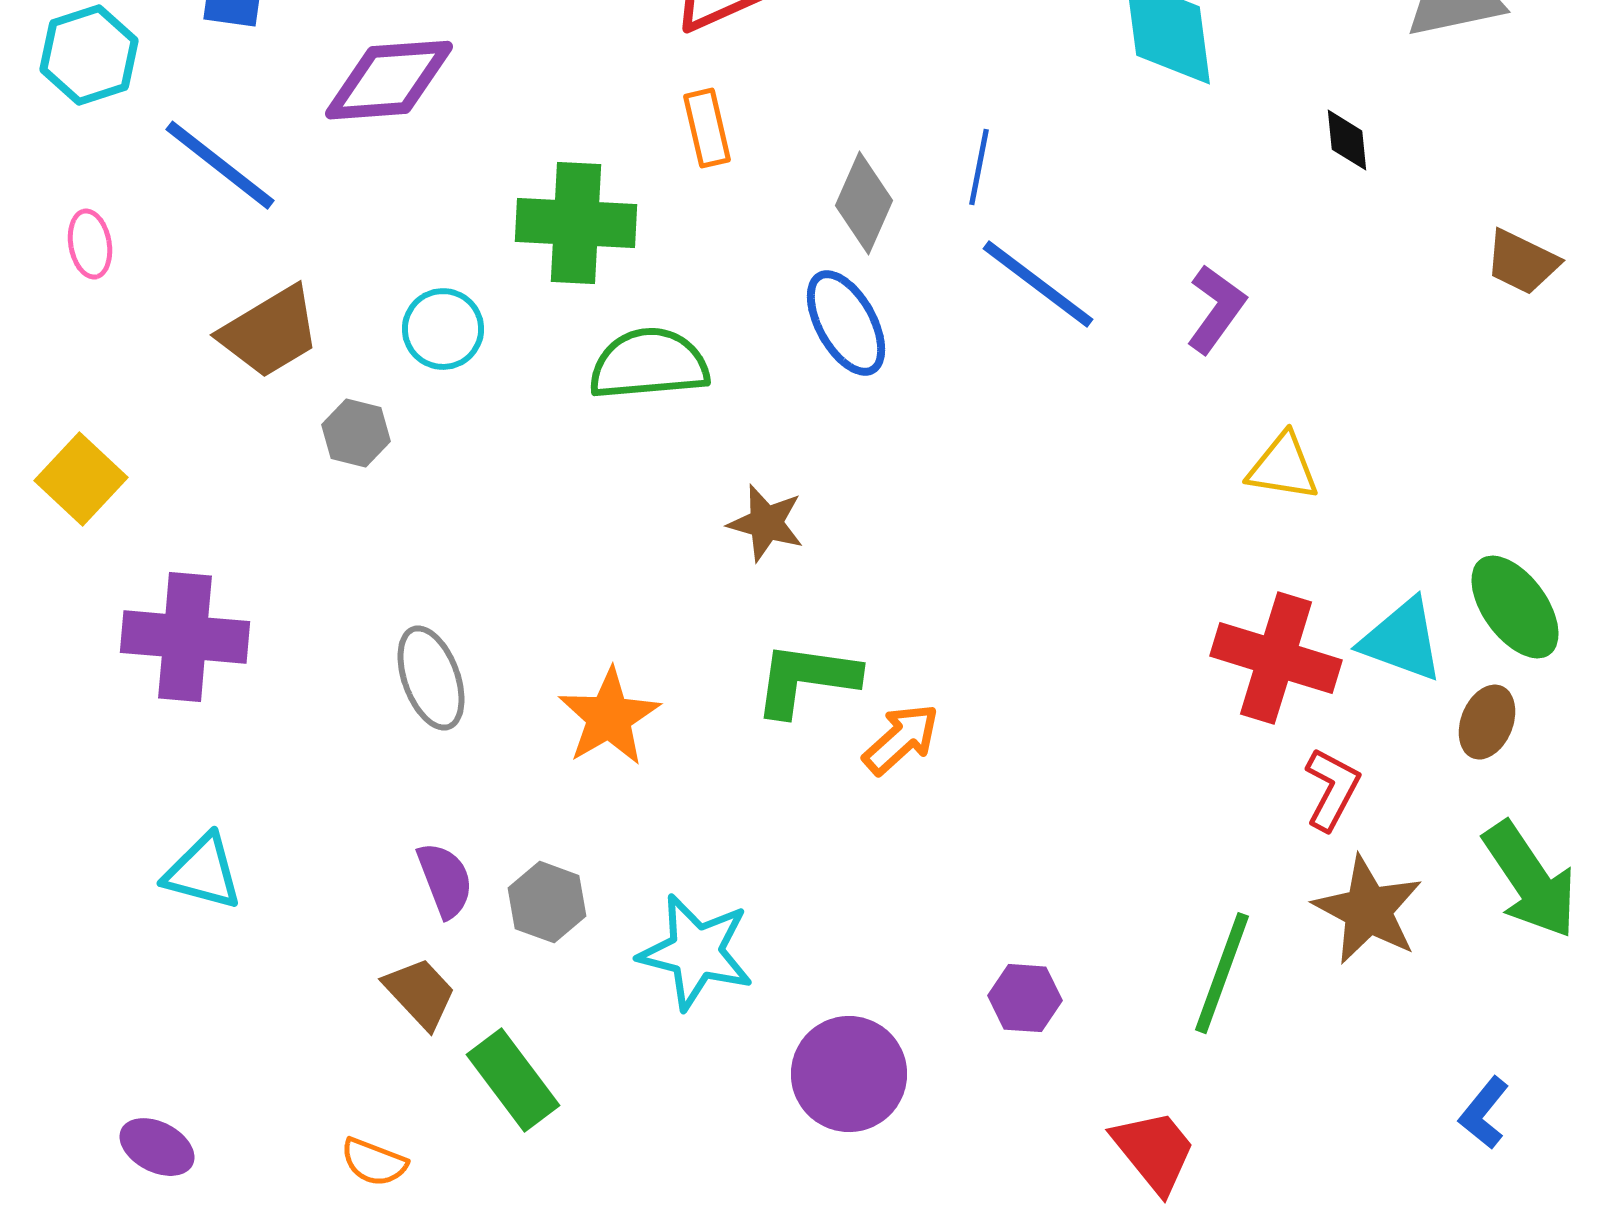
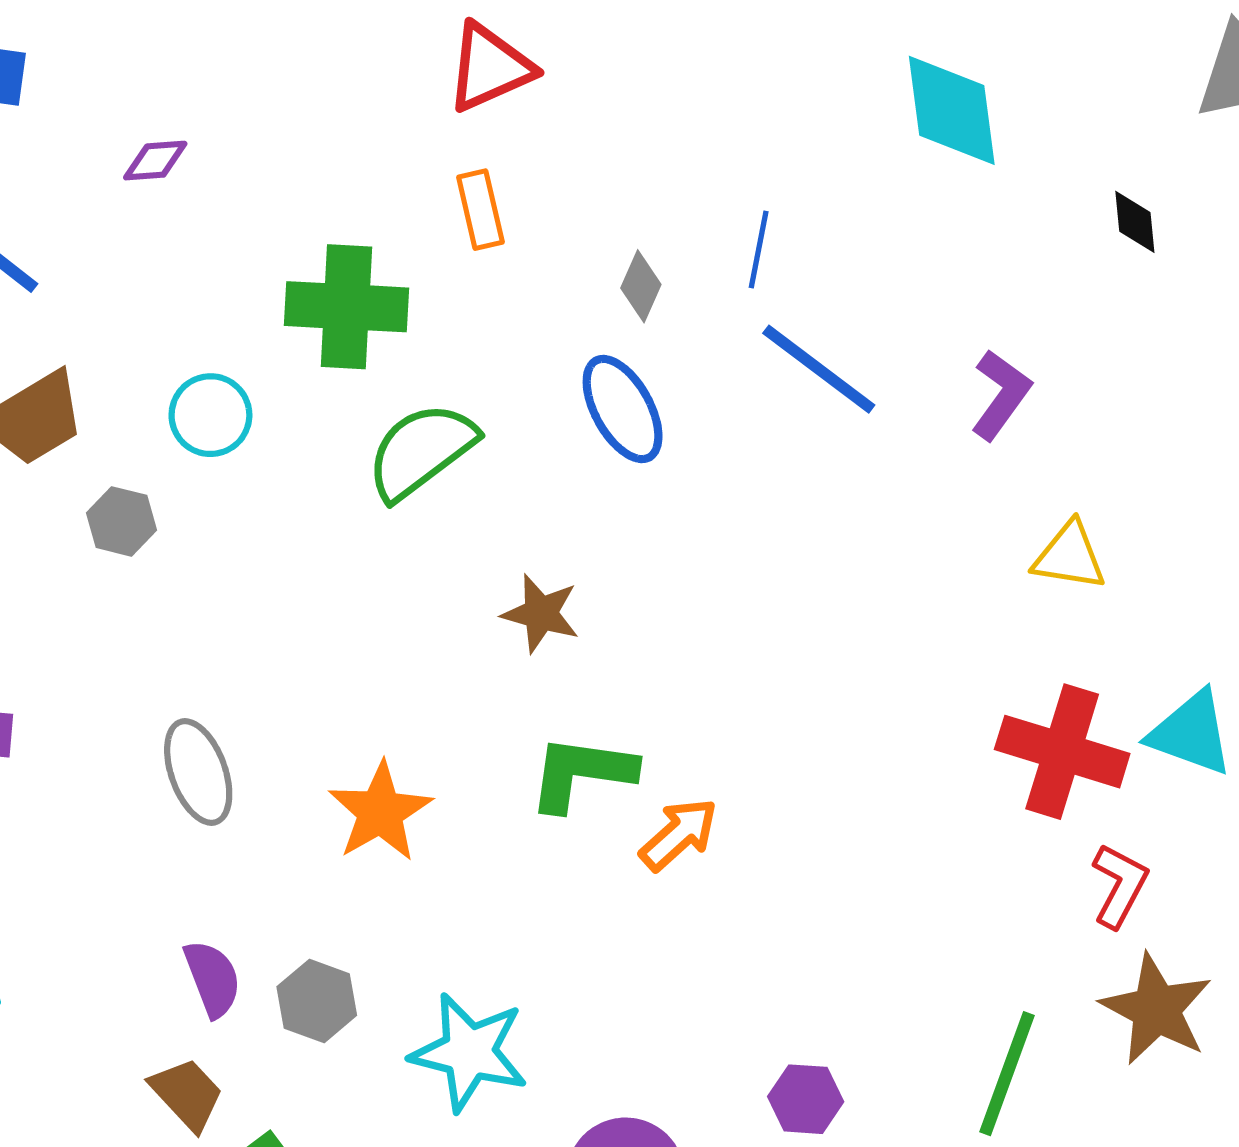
purple diamond: (389, 80) -> (155, 161), size x0.5
gray diamond: (864, 203) -> (641, 286), size x0.7
green semicircle: (649, 364) -> (421, 451), turned -32

